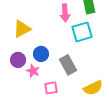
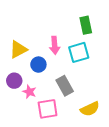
pink arrow: (65, 13) -> (55, 45), moved
blue circle: (41, 54) -> (38, 65), moved
pink square: (51, 88) -> (48, 109), size x1.5

